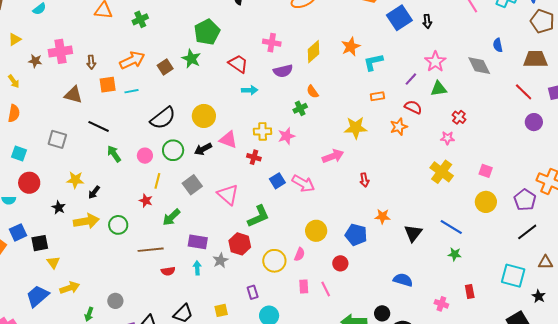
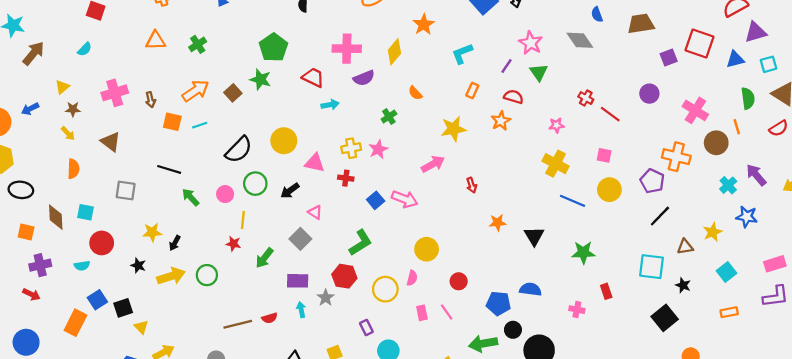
pink cross: (272, 43) -> (347, 49), size x1.4
orange star: (351, 47) -> (424, 24), moved
brown star: (35, 61) -> (73, 109), moved
orange square: (108, 85) -> (172, 122), turned 30
green triangle: (439, 89) -> (539, 72), turned -48
orange semicircle: (313, 92) -> (415, 93), moved
red line: (524, 92) -> (610, 114), moved
brown triangle: (73, 95) -> (111, 142), moved, turned 30
orange rectangle: (377, 96) -> (472, 91), turned -48
red cross: (459, 117) -> (586, 98), moved
black arrow: (203, 149) -> (290, 191), moved
gray square: (192, 185) -> (300, 239), moved
pink triangle: (228, 195) -> (315, 212), moved, size x0.6
blue line: (451, 227) -> (573, 201), moved
blue pentagon: (356, 235) -> (498, 303), moved
brown line: (151, 250) -> (238, 324), moved
green star: (455, 254) -> (583, 252), size x1.5

